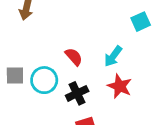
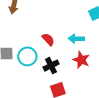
cyan arrow: (113, 56) -> (76, 39), turned 56

